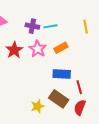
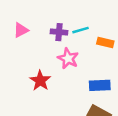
orange rectangle: (61, 48) -> (105, 43), moved, turned 48
red star: (14, 50) -> (40, 81), moved

